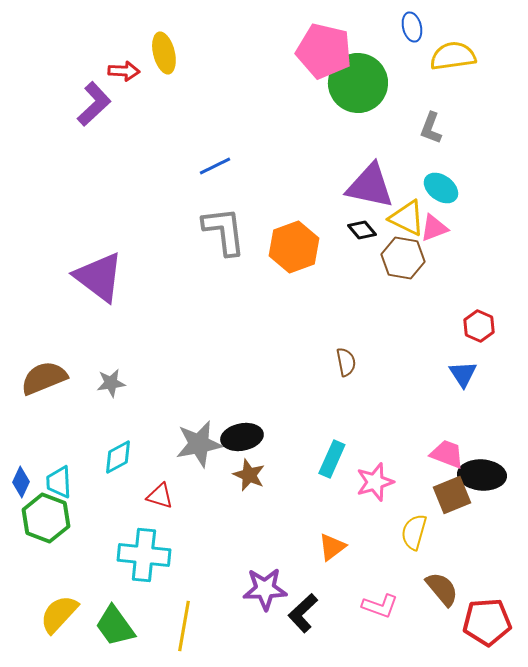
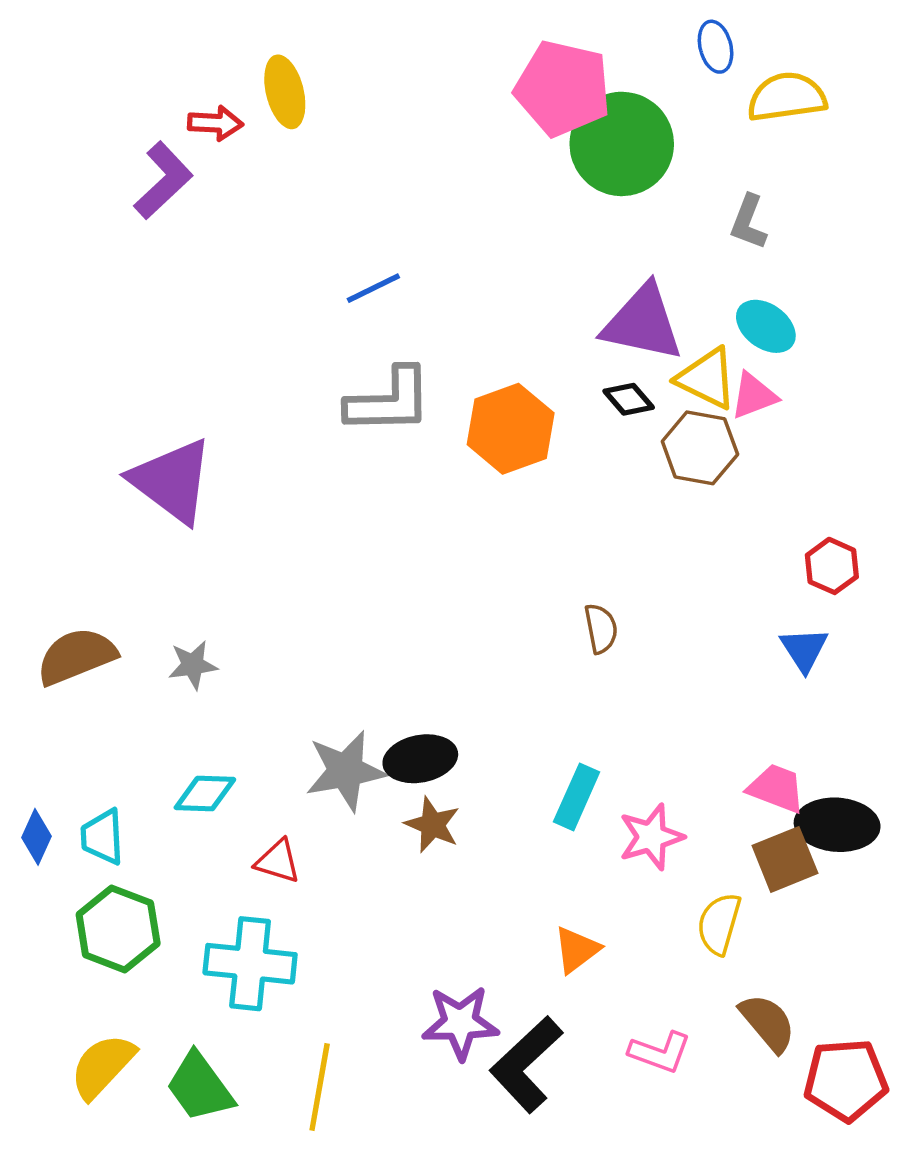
gray L-shape: (224, 231) -> (389, 401), turned 96
cyan diamond: (118, 457) -> (205, 793), turned 30
green hexagon: (46, 518) -> (118, 929), moved
black L-shape: (303, 613) -> (526, 1064), size x1.4

